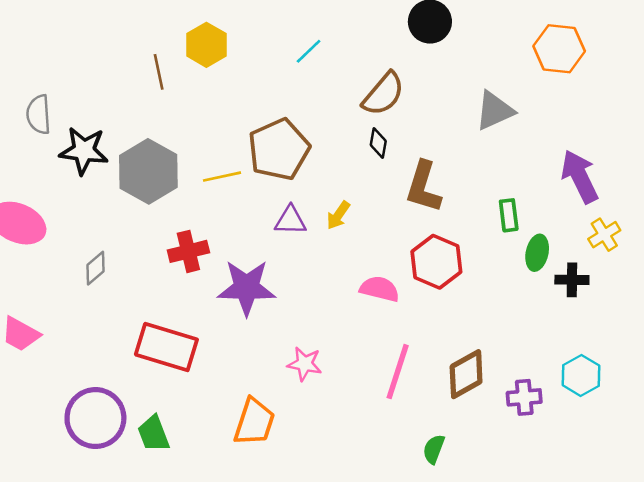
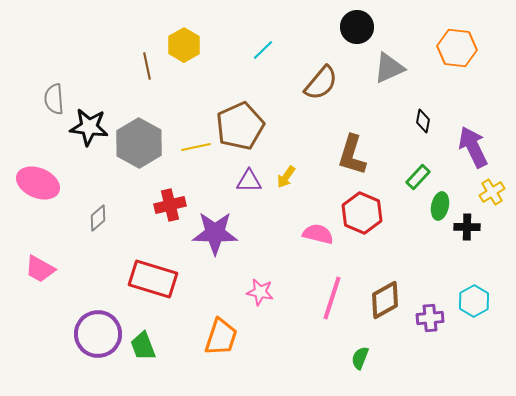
gray triangle: (494, 111) -> (389, 68), moved
black diamond: (378, 143) -> (423, 121), moved
green rectangle: (509, 215) -> (418, 177), turned 50

